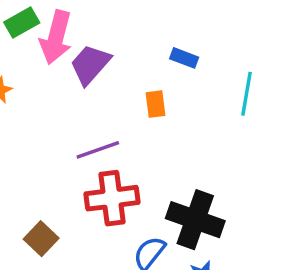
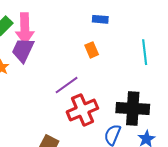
purple trapezoid: (90, 64) -> (23, 50), moved
cyan line: (246, 94) -> (145, 52), moved

